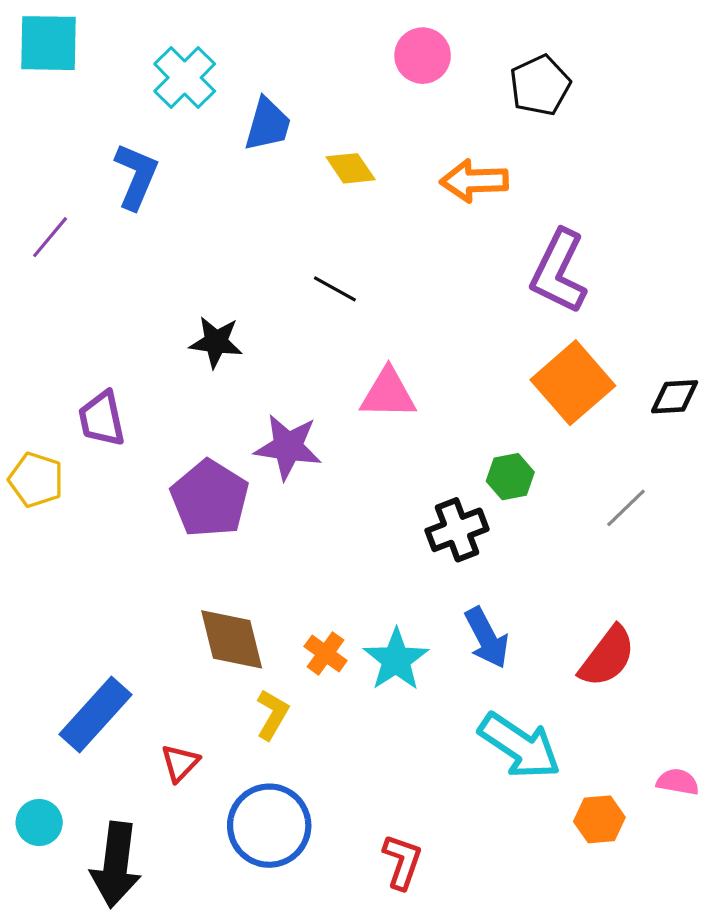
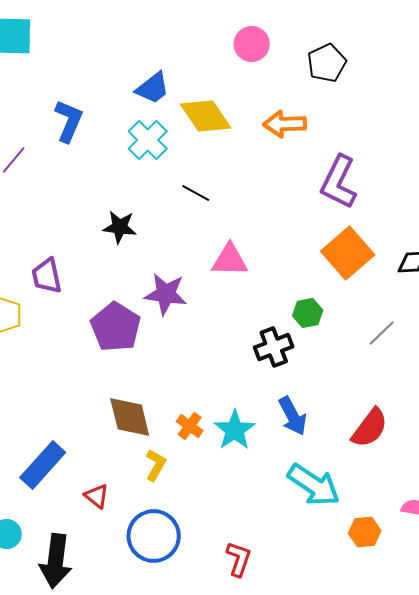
cyan cross: (185, 78) -> (148, 140), moved
blue trapezoid: (268, 124) -> (153, 88), turned 36
yellow diamond: (351, 168) -> (206, 116), size x1.6
red triangle: (180, 763) -> (97, 496), turned -36

